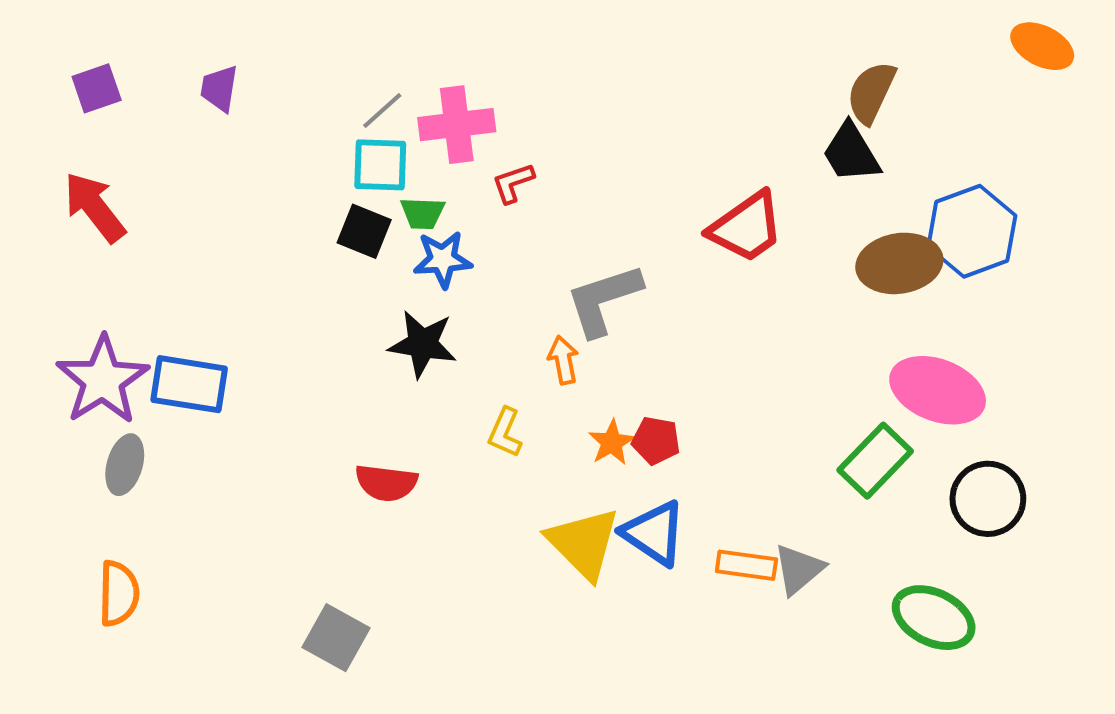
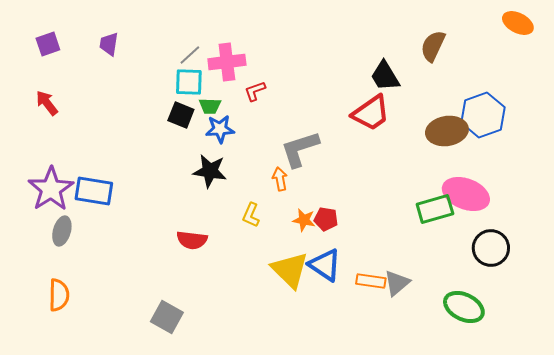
black trapezoid: (851, 153) -> (385, 76), moved
red arrow: (95, 207) -> (47, 103), size x0.7
orange star: (612, 443) -> (304, 220), turned -30
green rectangle: (875, 461) -> (435, 209), moved, turned 30

